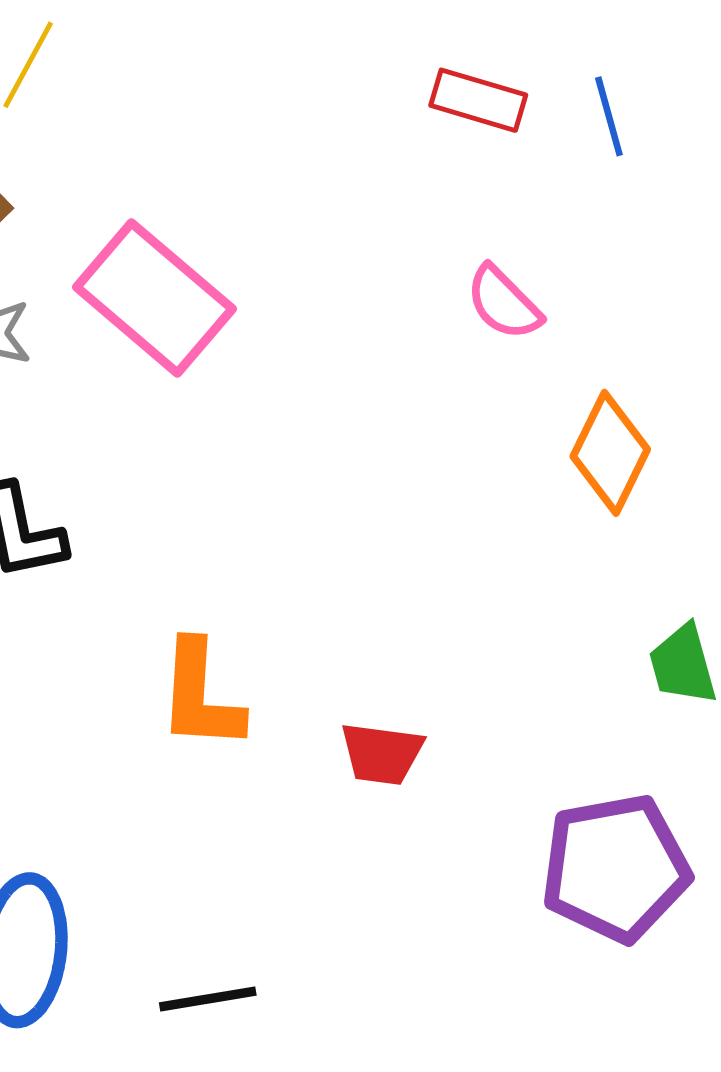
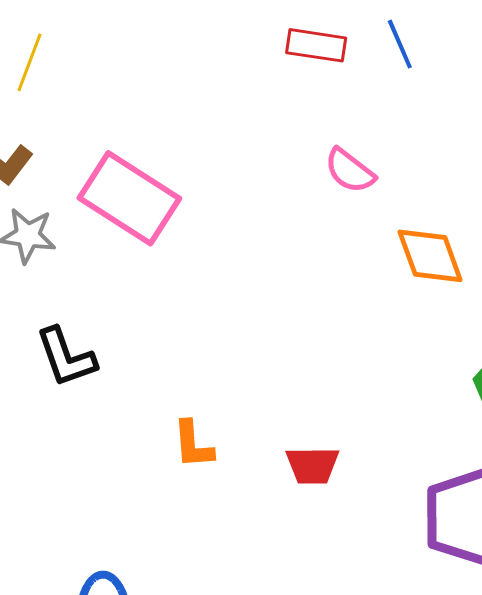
orange diamond: (610, 453) -> (430, 256), turned -38
orange L-shape: (200, 696) -> (193, 445), size x0.7

